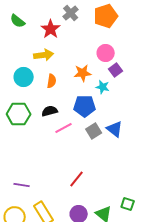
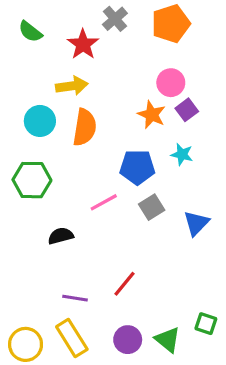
orange star: (83, 73) -> (152, 115), moved, turned 30
orange semicircle: (52, 81) -> (85, 127), size x1.6
cyan star: (103, 87) -> (182, 154), moved
black semicircle: (50, 111) -> (61, 236), moved
blue triangle: (115, 129) -> (196, 223), moved, turned 36
purple line: (22, 185) -> (75, 298), moved

